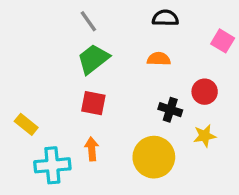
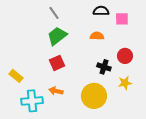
pink square: (223, 41) -> (122, 19), moved, turned -32
red square: (93, 103) -> (57, 63), turned -35
orange arrow: (92, 149) -> (56, 91), turned -72

